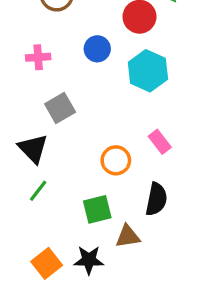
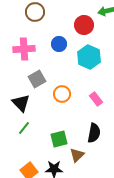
pink cross: (38, 57) -> (24, 49), size x1.5
orange circle: (116, 160) -> (62, 94), moved
brown triangle: (128, 236) -> (77, 155), turned -35

